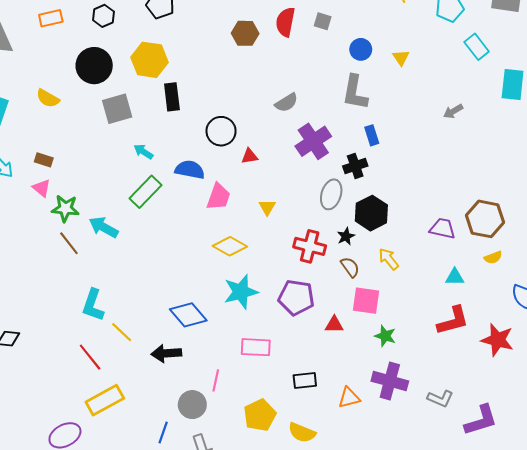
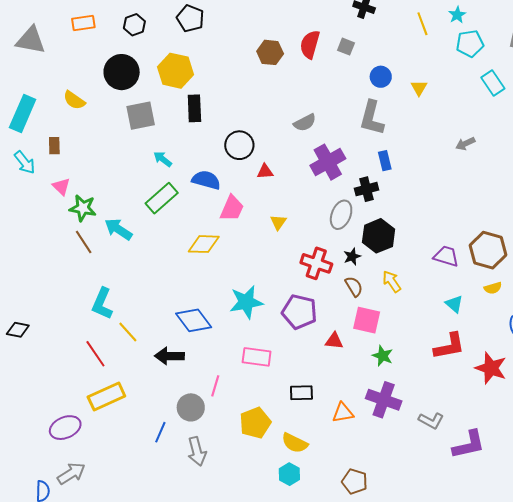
brown rectangle: (44, 160) -> (54, 146), moved, turned 66
yellow diamond: (230, 246) -> (204, 244), moved, turned -32
cyan triangle: (455, 277) -> (454, 304), turned 36

